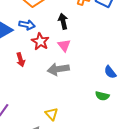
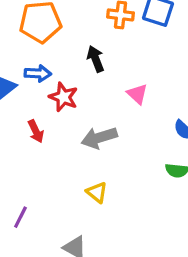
pink triangle: (64, 45) -> (137, 94), moved
yellow triangle: (52, 114) -> (97, 192), moved

